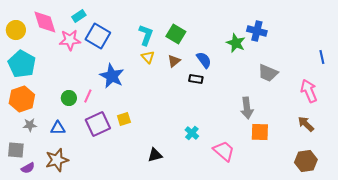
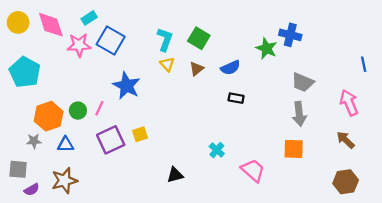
yellow circle: (16, 30) -> (18, 22), moved
blue semicircle: (204, 60) -> (230, 68), turned 102
black rectangle: (196, 79) -> (236, 98), moved
orange hexagon: (22, 99) -> (49, 116), moved
gray arrow: (247, 108) -> (299, 114), moved

